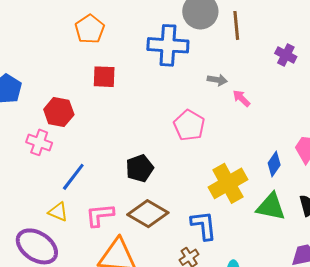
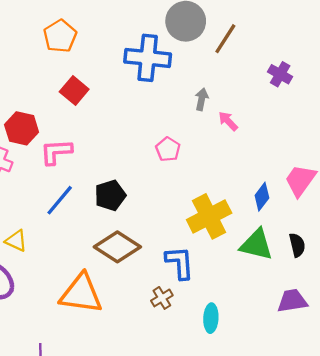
brown line: (236, 25) -> (225, 39), turned 36
red square: (104, 77) -> (74, 91), turned 35
gray arrow: (217, 80) -> (202, 99), turned -90
pink pentagon: (189, 125) -> (168, 149), size x0.7
blue line: (73, 177) -> (60, 200), moved
pink L-shape: (100, 215) -> (56, 152), moved

